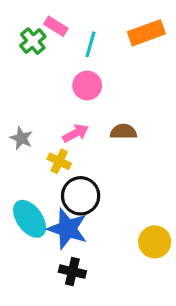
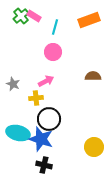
green cross: (33, 41) -> (21, 16), moved
brown semicircle: (123, 132) -> (93, 76), moved
yellow cross: (59, 161) -> (36, 98), turned -32
cyan ellipse: (30, 219) -> (18, 133), turned -40

